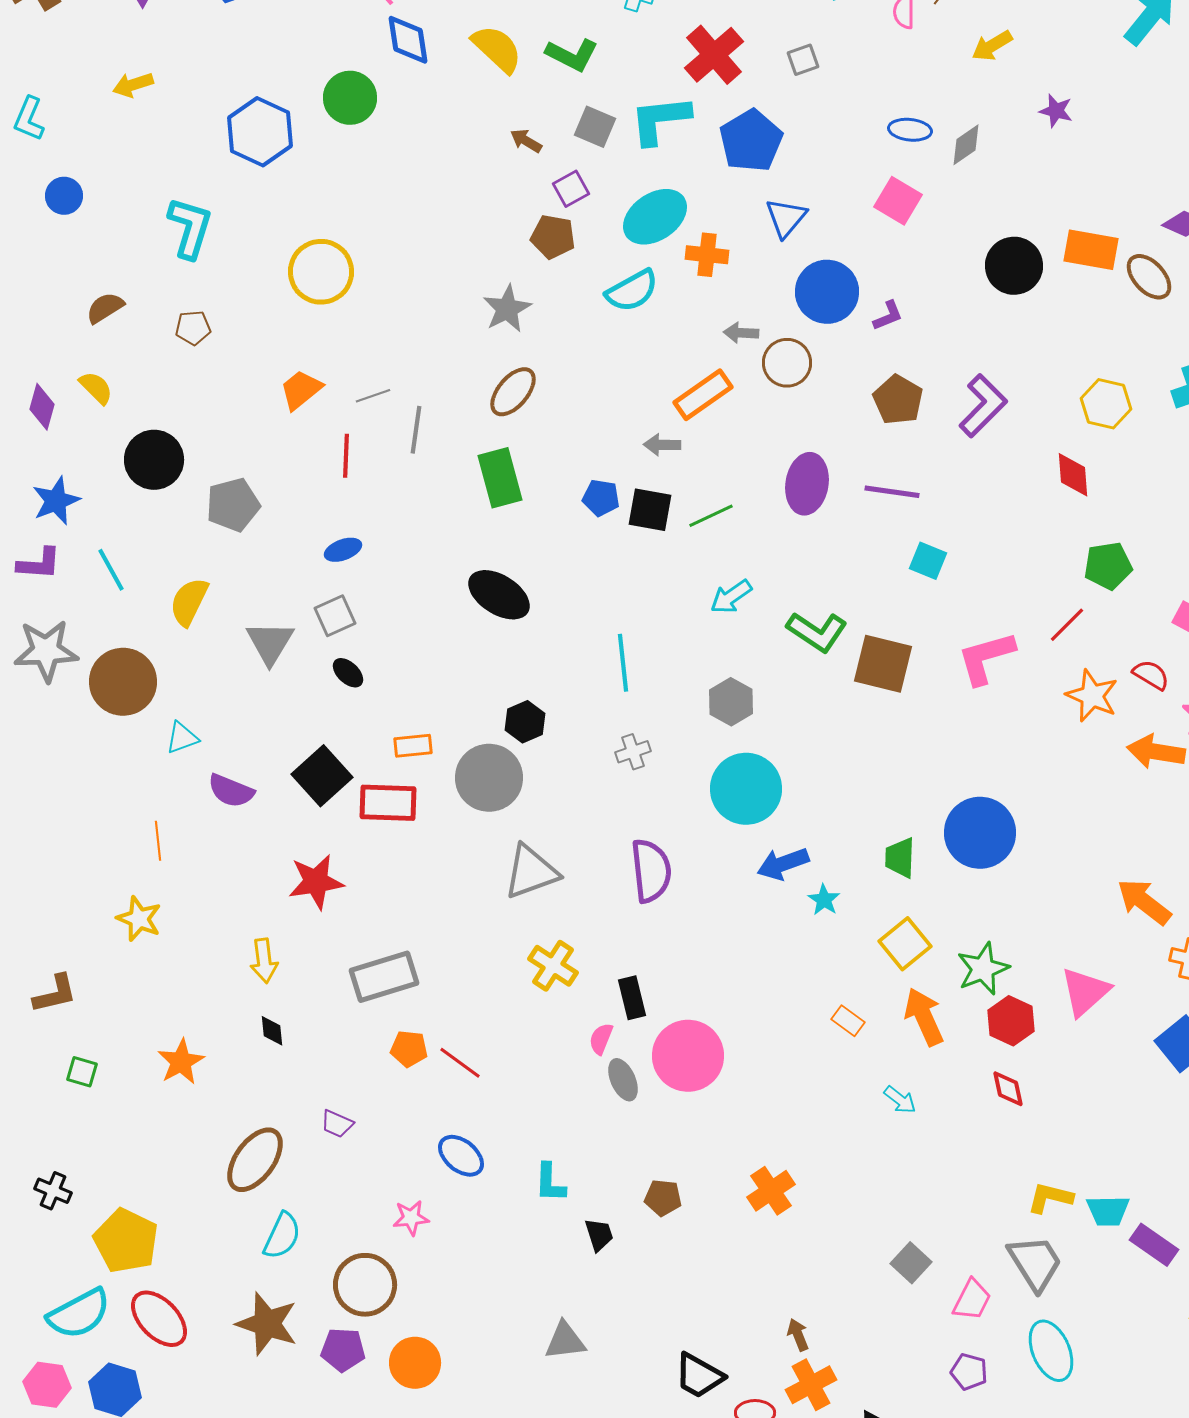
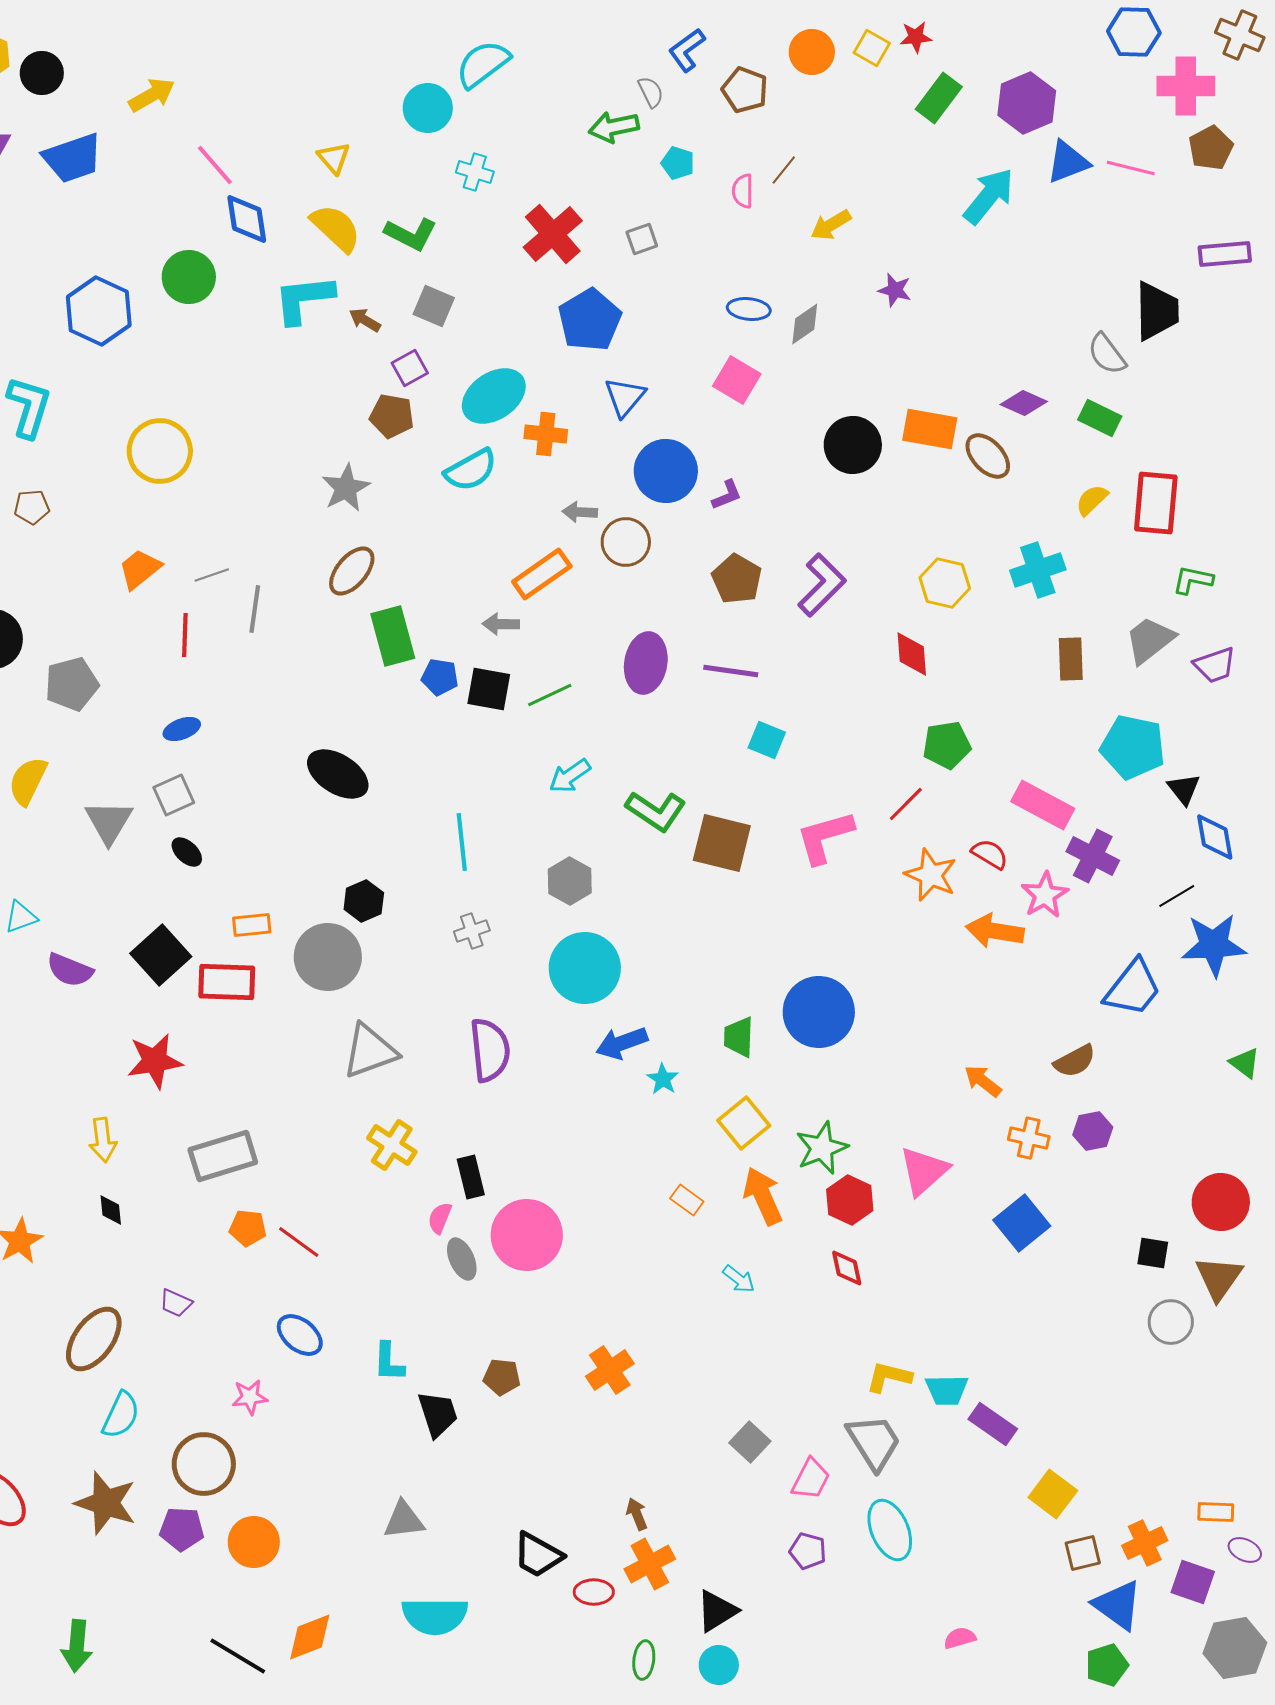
cyan L-shape: (660, 120) -> (304, 299), moved
green rectangle: (500, 478) -> (393, 636), moved
orange arrow: (1144, 902) -> (983, 1081), size x0.7
black trapezoid: (599, 1235) -> (438, 1414), size x1.4

